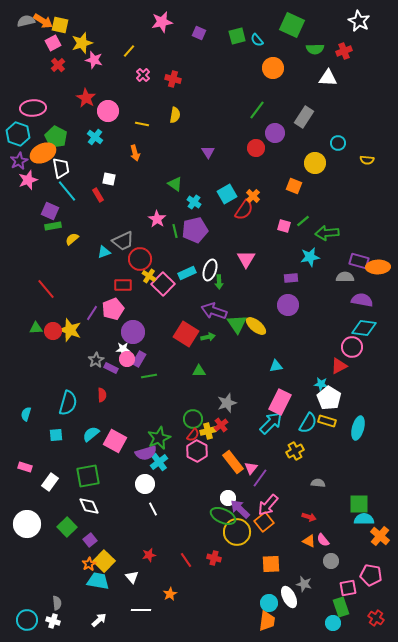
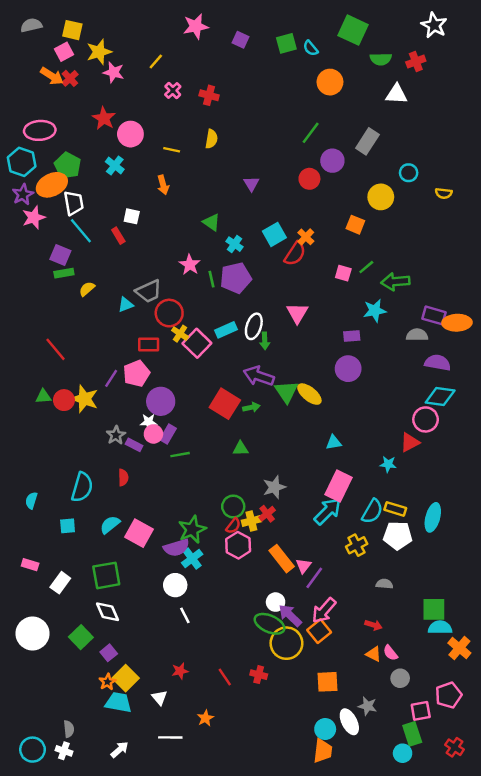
orange arrow: (43, 21) -> (52, 76), moved
white pentagon: (329, 398) -> (398, 536), moved, turned -30
pink pentagon: (371, 575) -> (448, 695), turned -30

